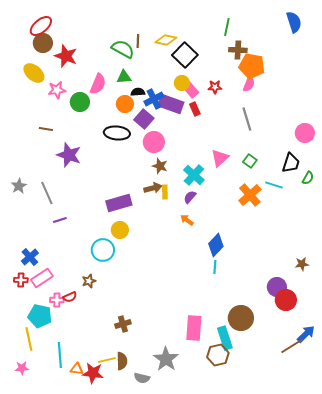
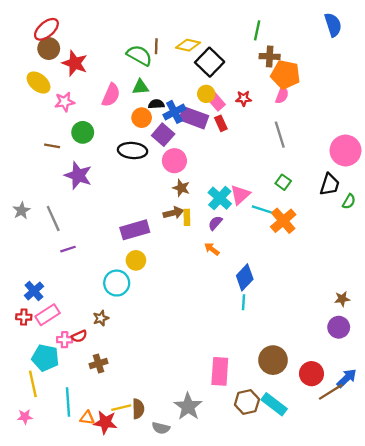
green circle: (80, 102) -> (83, 132), moved
pink circle: (305, 133) -> (345, 151), size x1.4
pink triangle: (220, 158) -> (240, 195), moved
cyan line: (274, 185) -> (262, 209), moved
purple circle: (277, 287) -> (339, 327), moved
red circle: (286, 300) -> (312, 374), moved
brown cross: (123, 324) -> (99, 363), moved
cyan rectangle: (225, 338) -> (274, 404), moved, turned -35

